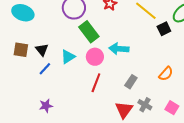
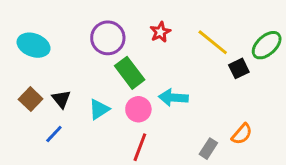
brown square: (21, 50) -> (31, 99), turned 35
blue line: (45, 69) -> (54, 134), moved
gray rectangle: (131, 82) -> (208, 149), moved

